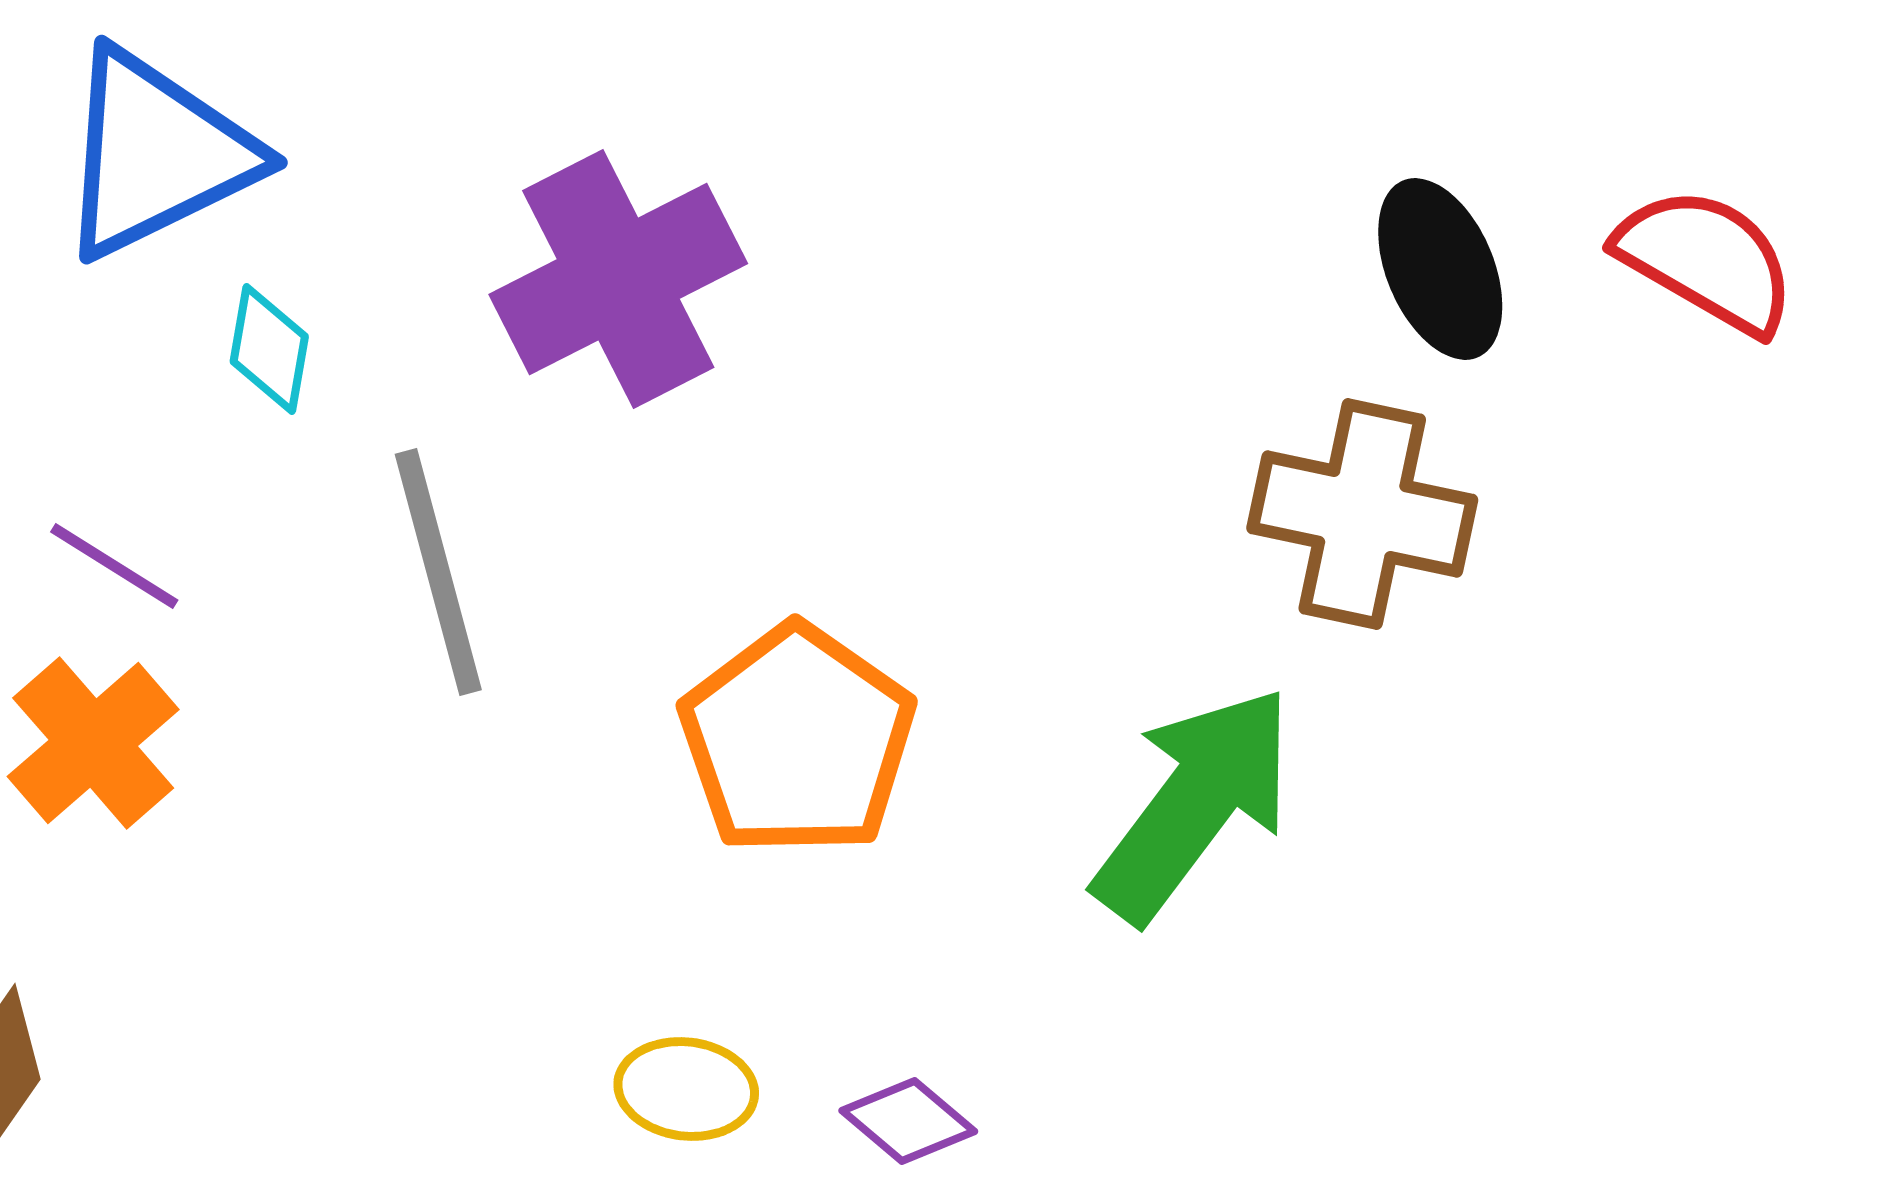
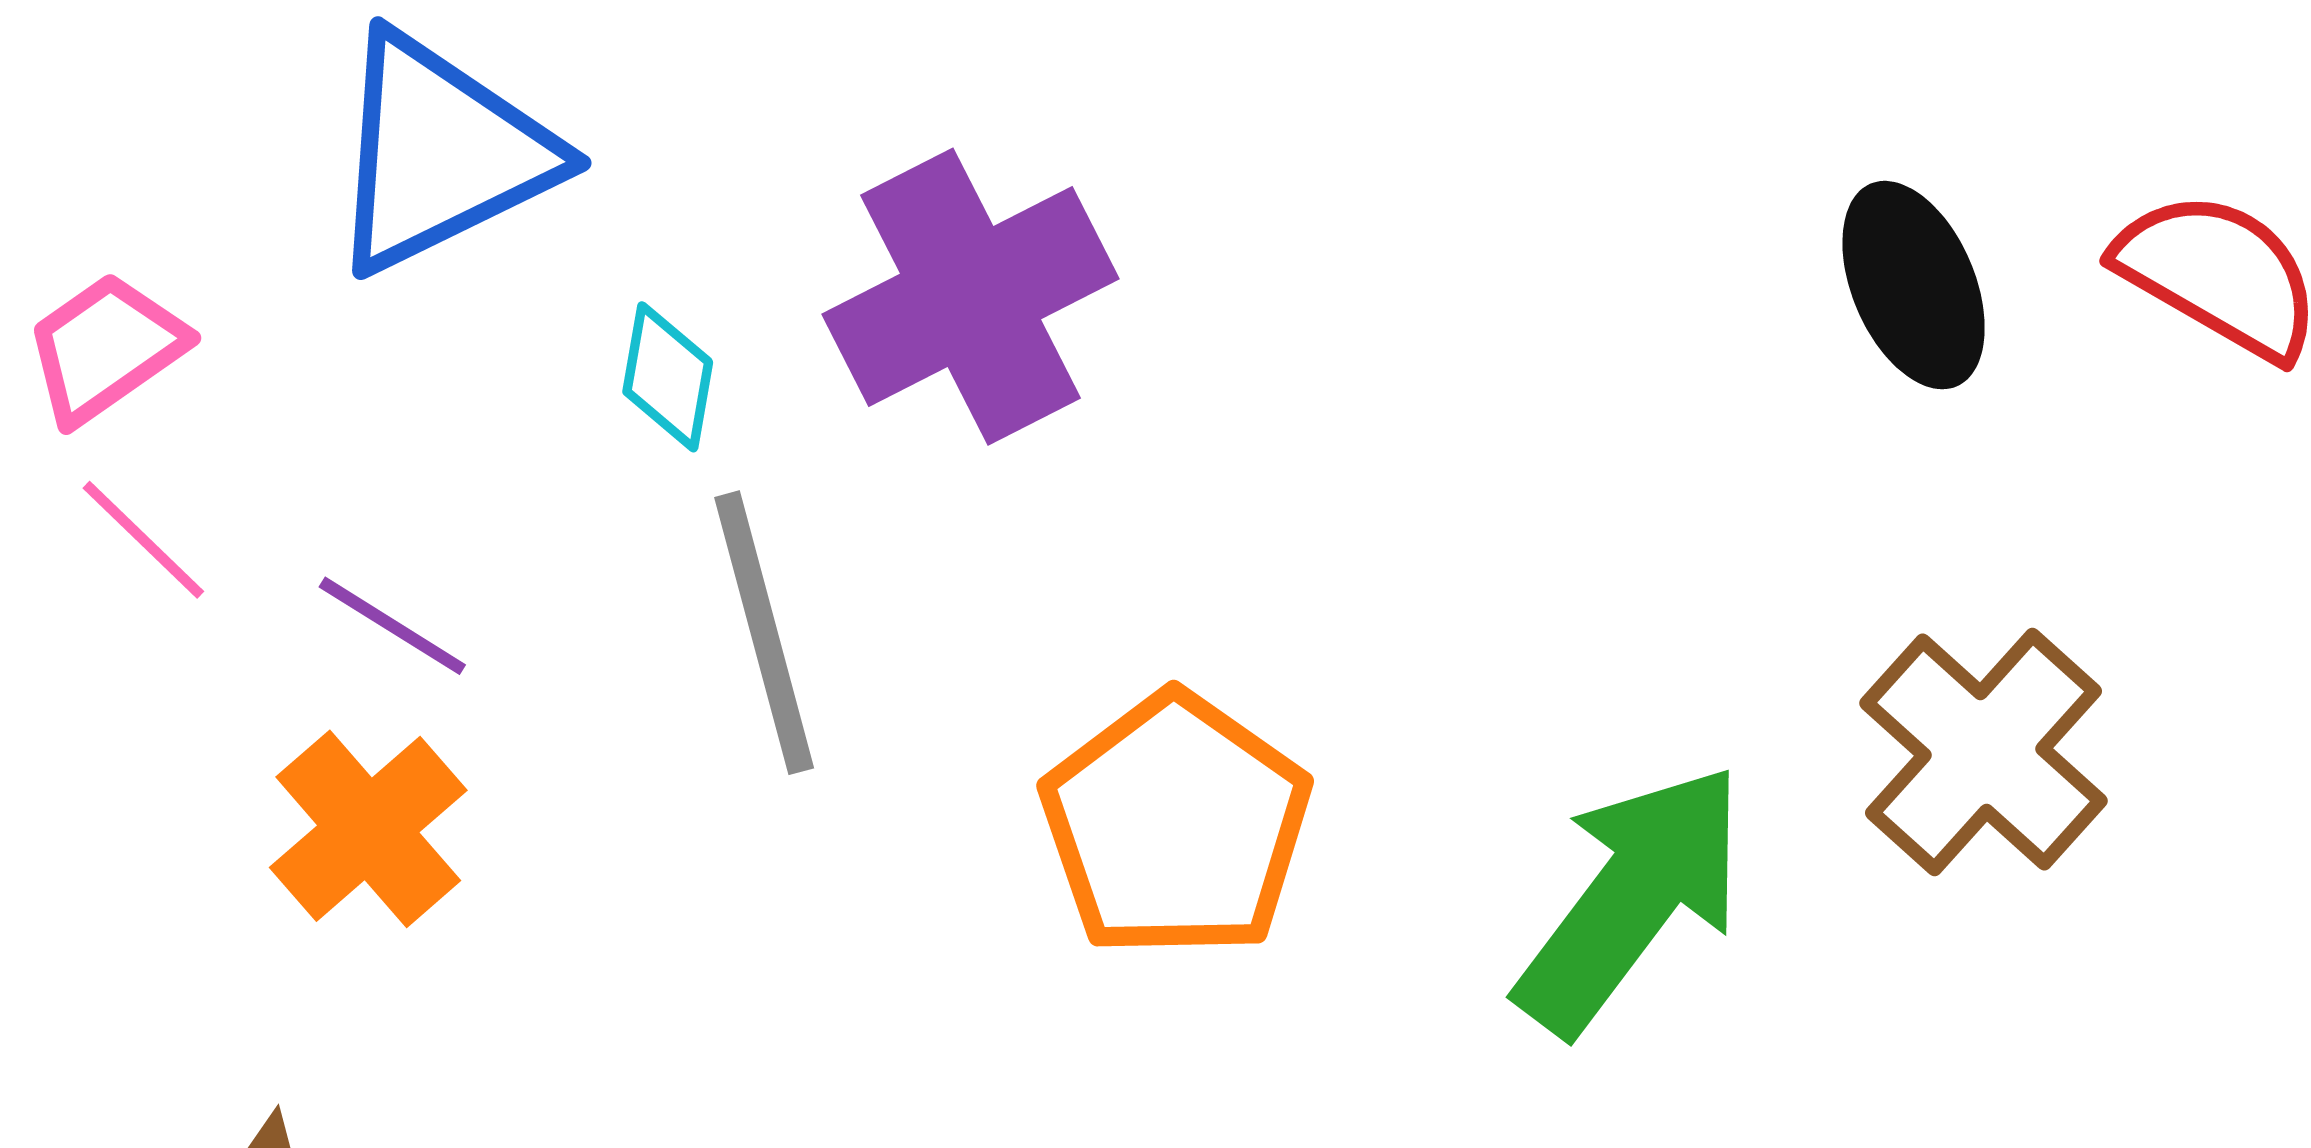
cyan diamond: (269, 349) -> (668, 377), moved
brown cross: (1362, 514) -> (1984, 752), moved, turned 30

